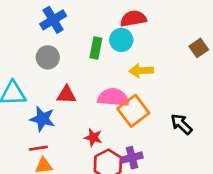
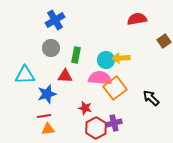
red semicircle: (133, 19) -> (137, 19), moved
cyan circle: (121, 40) -> (106, 60), moved
green rectangle: (96, 48) -> (76, 55), moved
blue star: (42, 119) -> (47, 94), turned -30

